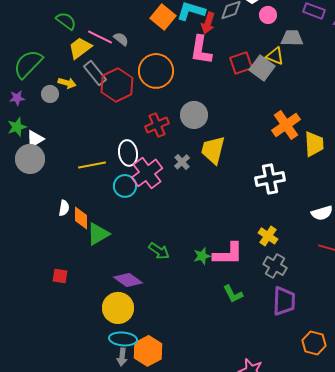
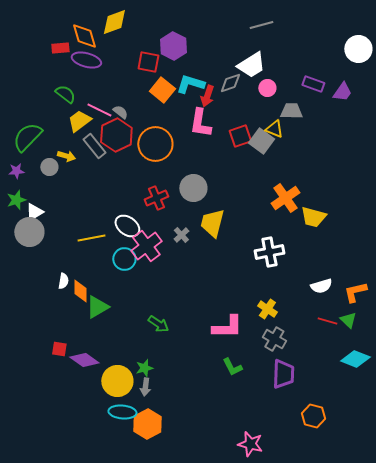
red hexagon: (117, 85) -> (116, 135), moved
yellow trapezoid: (314, 144) -> (313, 217), turned 108
white ellipse: (128, 153) -> (127, 226), turned -45
green star: (202, 256) -> (144, 368), moved
purple diamond: (128, 280) -> (84, 360), moved
gray arrow: (122, 357) -> (145, 387), moved

